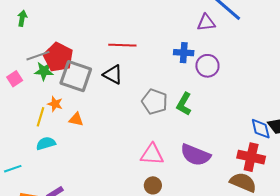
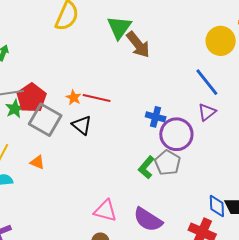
purple triangle: (206, 23) -> (207, 112), moved, turned -42
purple circle: (207, 66) -> (176, 134), size x1.4
green star: (44, 71) -> (15, 109), turned 30
gray pentagon: (155, 102) -> (168, 163), moved
orange star: (55, 104) -> (74, 98), moved

